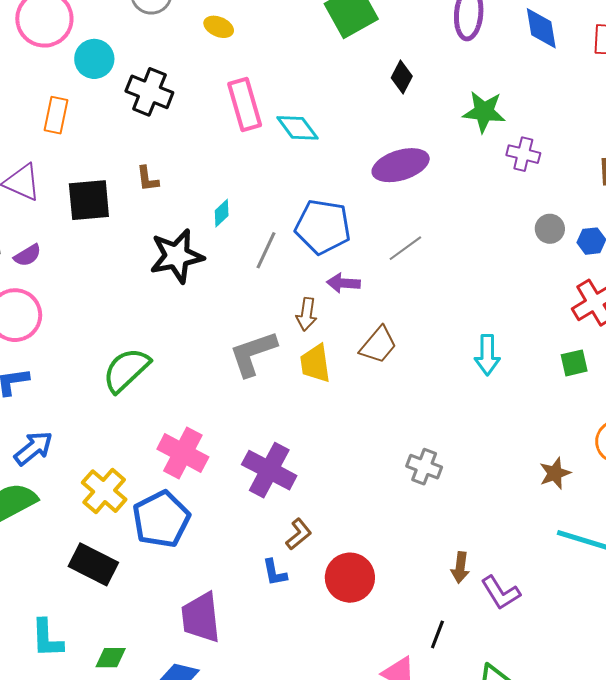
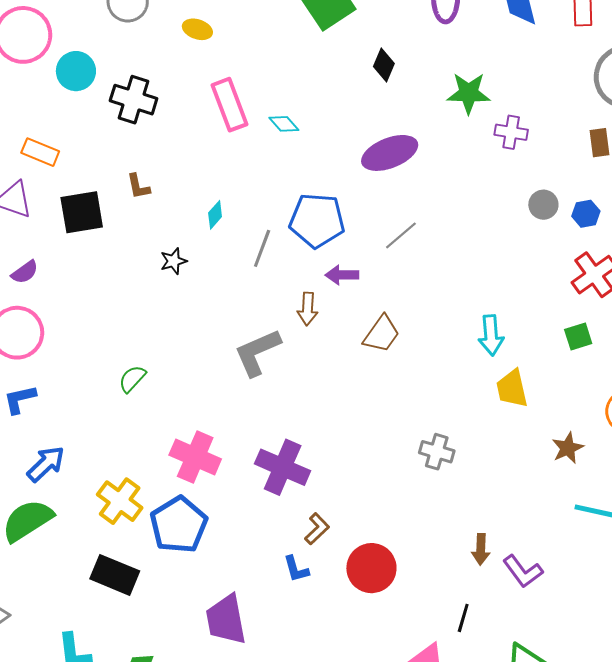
orange rectangle: (56, 115) -> (40, 152), moved, turned -75
cyan diamond: (297, 128) -> (284, 124), size x0.7
black star: (177, 256) -> (174, 261), size x0.5
yellow trapezoid: (315, 363) -> (512, 389), moved
green semicircle: (126, 370) -> (132, 379), size x0.6

